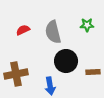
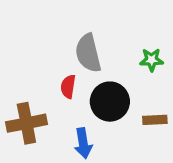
green star: (87, 25) -> (152, 60), moved
red semicircle: (23, 30) -> (68, 87), moved, turned -56

